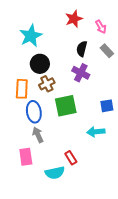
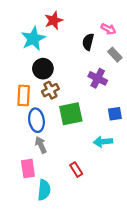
red star: (74, 19) -> (54, 20), moved
pink arrow: (101, 27) -> (108, 29), turned -32
black semicircle: (82, 49) -> (88, 42), moved
purple cross: (81, 73) -> (98, 78), moved
cyan semicircle: (55, 173) -> (44, 190), moved, turned -72

